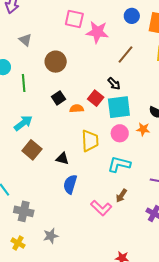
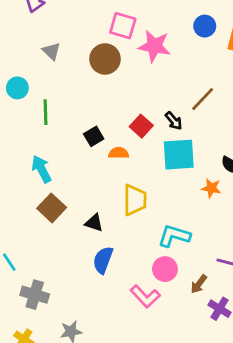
brown line: (125, 54) -> (203, 99), moved
brown circle: (56, 62) -> (105, 59), moved
red square: (96, 98) -> (141, 126), moved
cyan arrow: (23, 123) -> (41, 169), turned -84
pink circle: (120, 133) -> (165, 269), moved
brown arrow: (121, 196) -> (199, 284), moved

